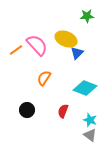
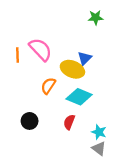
yellow ellipse: (66, 39) -> (72, 69), moved
orange line: (16, 50) -> (17, 55), turned -56
cyan diamond: (85, 88) -> (79, 97), moved

